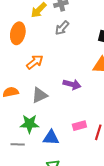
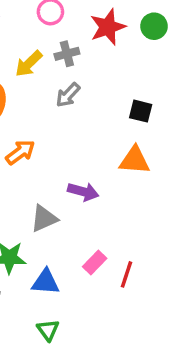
gray triangle: (40, 95) -> (44, 219), moved
pink rectangle: (79, 126) -> (95, 262), turned -32

